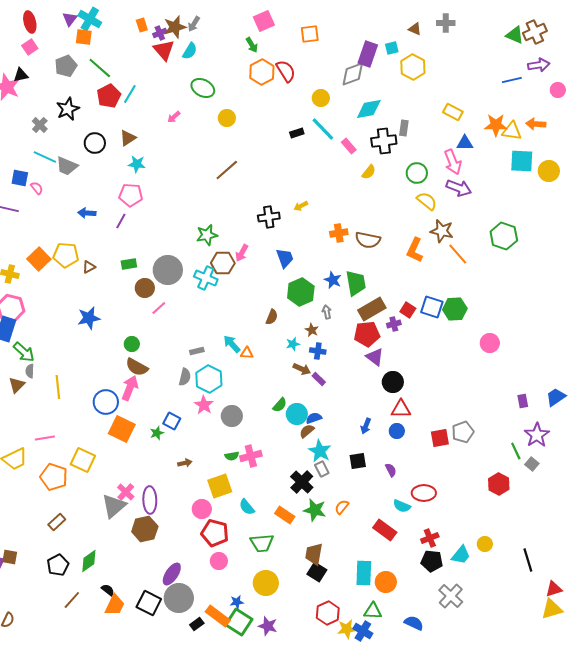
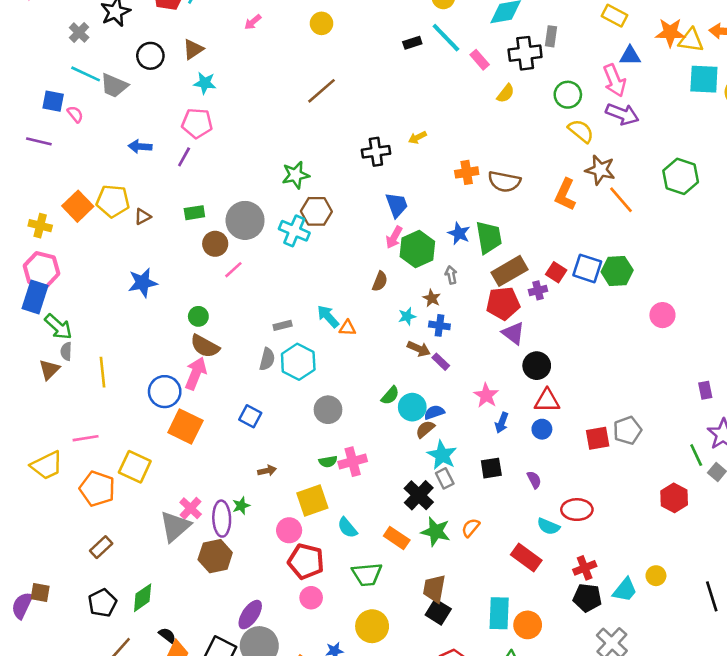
pink arrow: (242, 253) -> (394, 237), moved
pink star: (204, 405) -> (486, 395), moved
green star: (157, 433) -> (241, 506), moved

